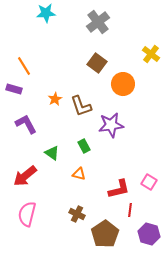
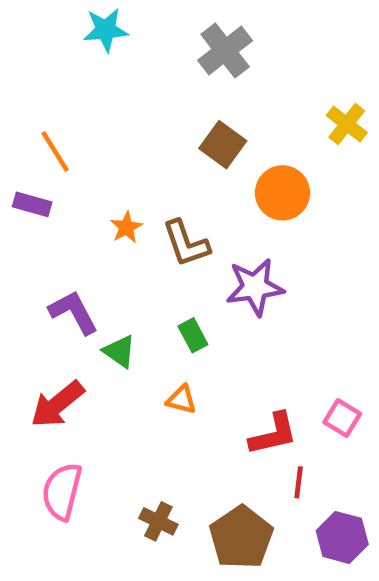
purple L-shape: (26, 124) -> (73, 312), moved
brown cross: (77, 214) -> (158, 521), moved

